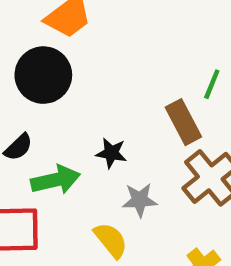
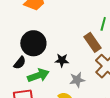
black circle: (43, 75) -> (33, 43), moved

